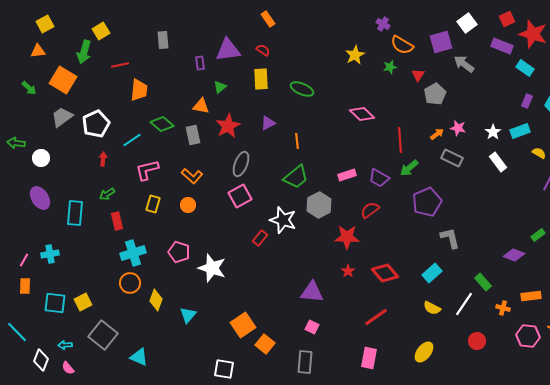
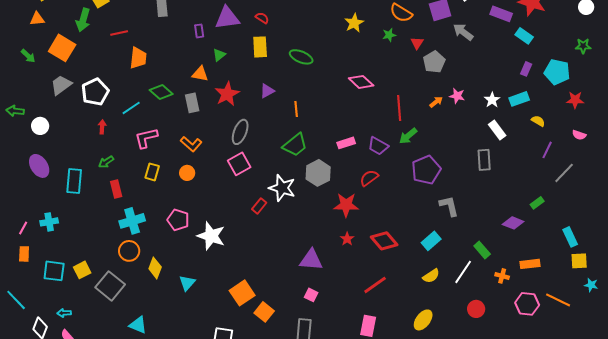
gray rectangle: (452, 158) -> (484, 160), moved, turned 60
yellow semicircle: (432, 308) -> (431, 276), turned -60
gray square: (103, 335) -> (110, 286), moved

